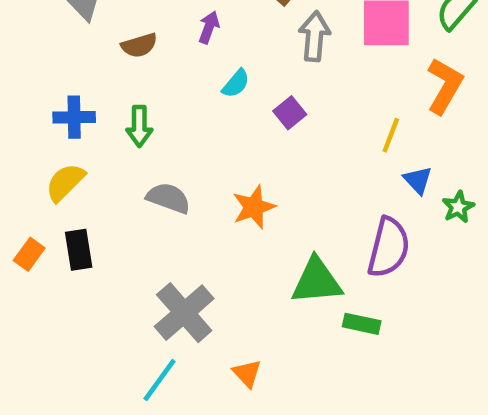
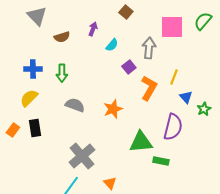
gray arrow: (314, 36) -> (149, 48), moved
cyan semicircle: (236, 84) -> (112, 45), moved
orange L-shape: (445, 86) -> (149, 88), moved

